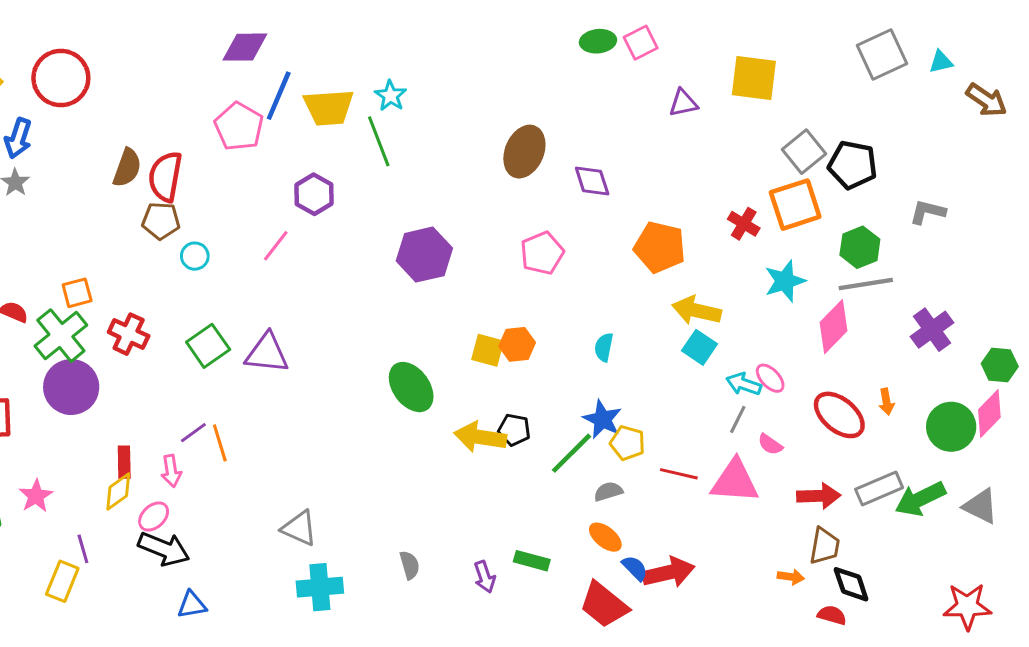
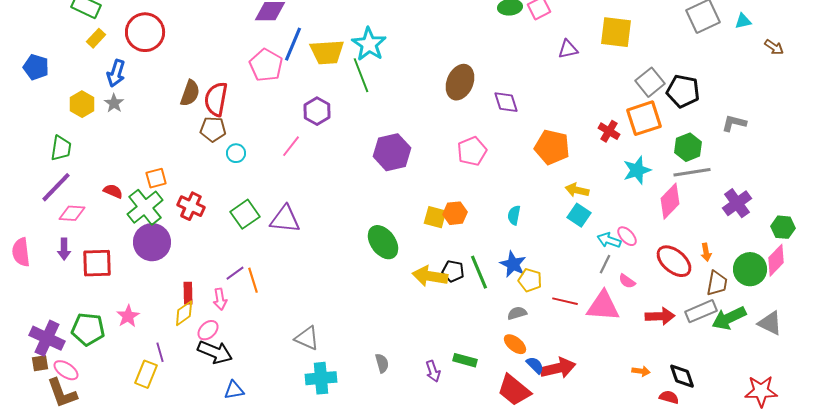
cyan star: (390, 96) -> (369, 44), size x1.6
brown arrow: (986, 100) -> (774, 47), size x0.7
yellow arrow: (697, 310) -> (577, 190), size x0.7
green line: (571, 453) -> (479, 272), moved, turned -68
brown trapezoid: (825, 546) -> (717, 283), moved

